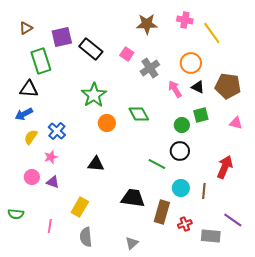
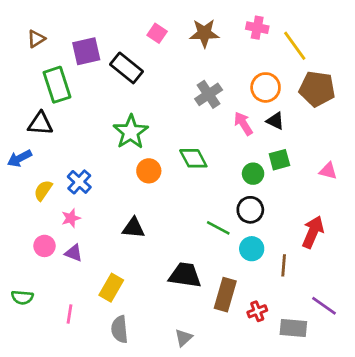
pink square: (127, 54) -> (157, 33), moved
brown pentagon: (228, 86) -> (317, 89), moved
blue arrow: (24, 114) -> (19, 158), moved
cyan circle: (181, 188) -> (252, 249), moved

